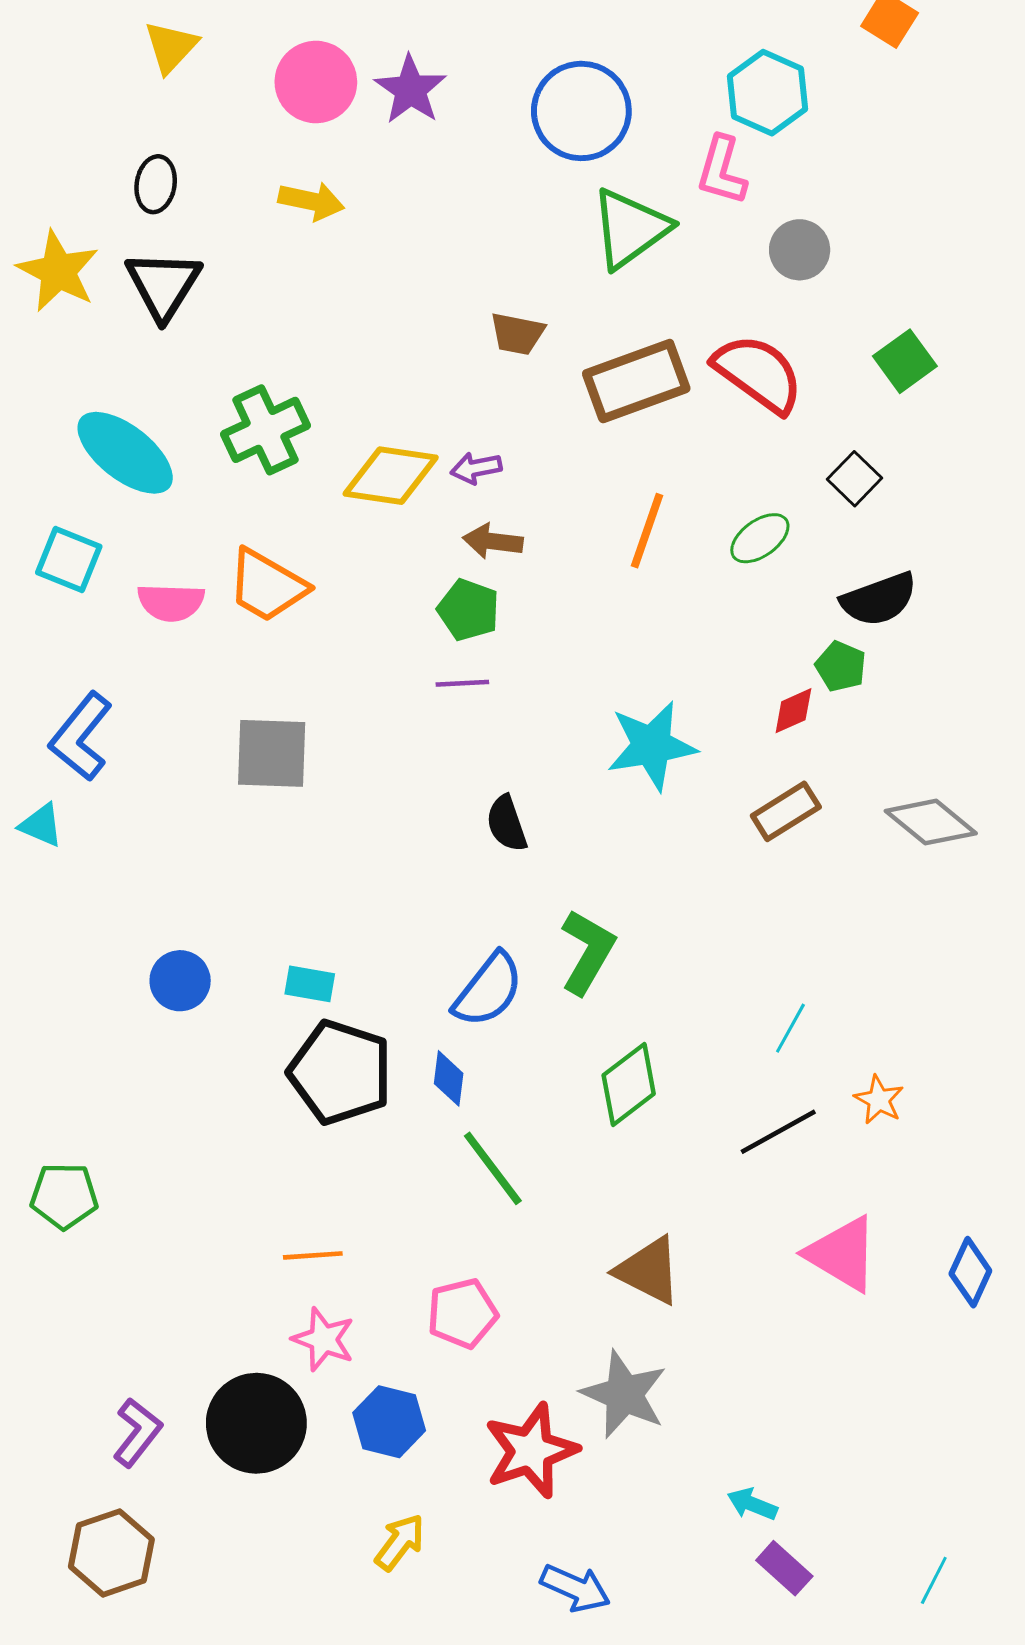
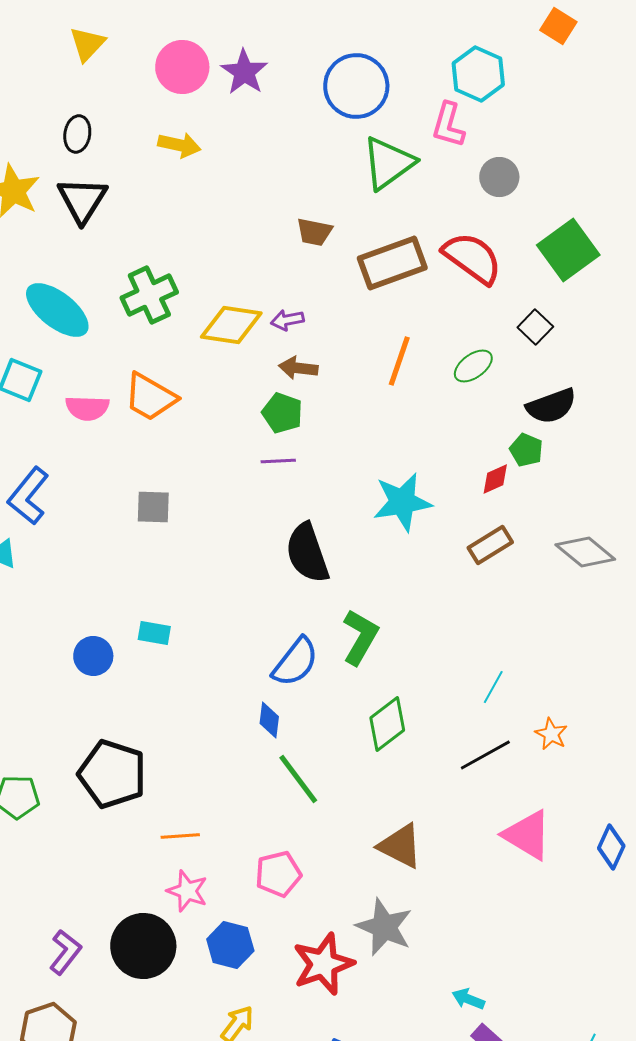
green square: (905, 361) -> (568, 250), size x1.5
gray square: (272, 753) -> (153, 507), size x0.7
black semicircle: (507, 824) -> (307, 553), size x1.6
cyan rectangle: (310, 984) -> (154, 633), moved
black pentagon: (340, 1072) -> (112, 774), moved

